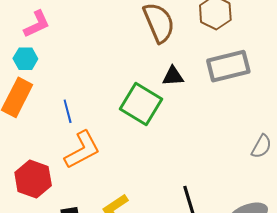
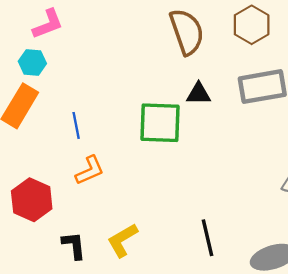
green square: (141, 104) -> (160, 123), turned -33
orange L-shape: (82, 150) -> (90, 170), size x0.7

